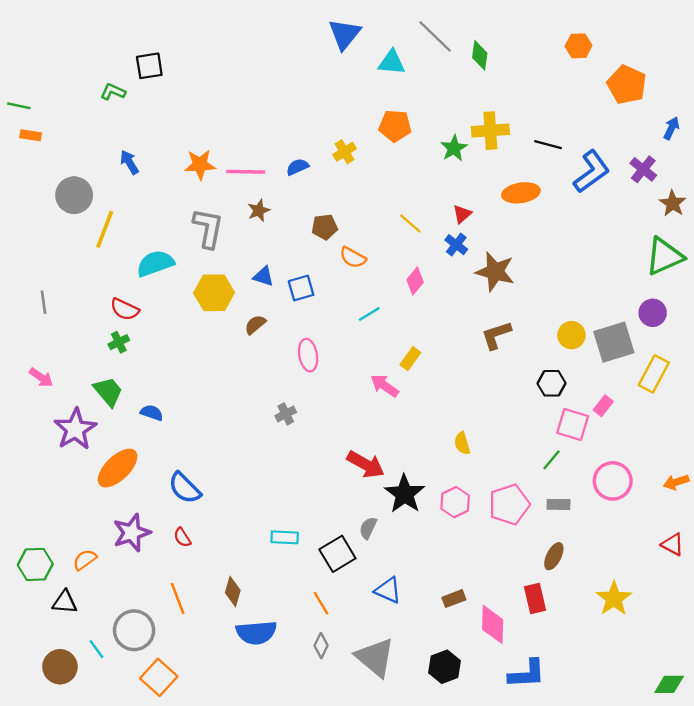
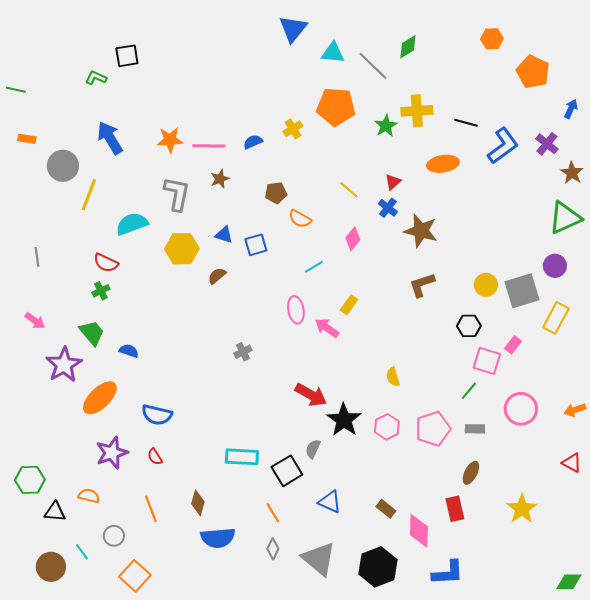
gray line: (435, 36) -> (373, 66), moved
green diamond: (480, 55) -> (408, 47), turned 50
orange pentagon: (395, 126) -> (336, 107), size x1.4
orange rectangle: (31, 135) -> (27, 139), moved
blue arrow: (129, 162) -> (110, 138), size x1.6
pink ellipse: (308, 355) -> (296, 310), moved
blue semicircle: (185, 488) -> (157, 415), turned -32
cyan rectangle: (285, 537) -> (242, 457), size x1.4
orange semicircle: (85, 560) -> (89, 496), moved, turned 50
brown rectangle: (454, 599) -> (386, 509), turned 60
gray circle: (134, 630) -> (114, 536), size x0.6
black hexagon: (444, 667) -> (378, 567), size x1.4

